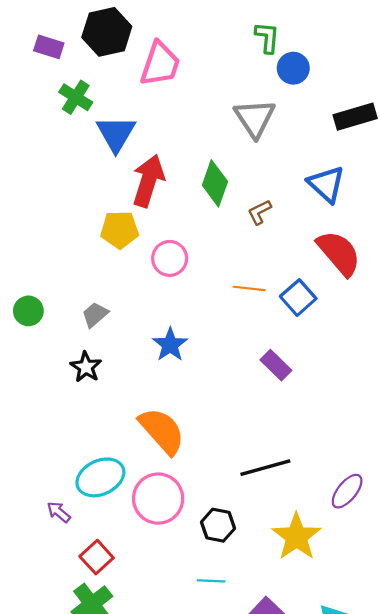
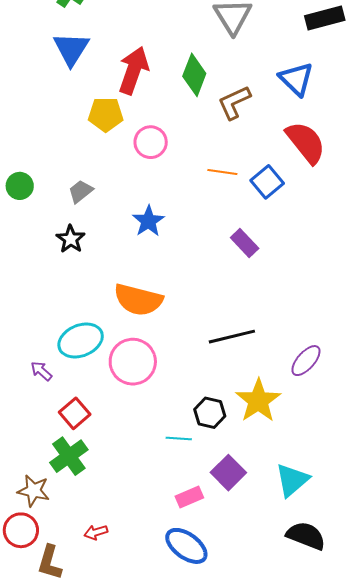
blue triangle: (116, 134) -> (71, 49), moved
brown L-shape: (259, 212) -> (234, 102), size x1.5
orange semicircle: (162, 431) -> (138, 300), turned 144
black hexagon: (218, 525) -> (210, 413), moved

